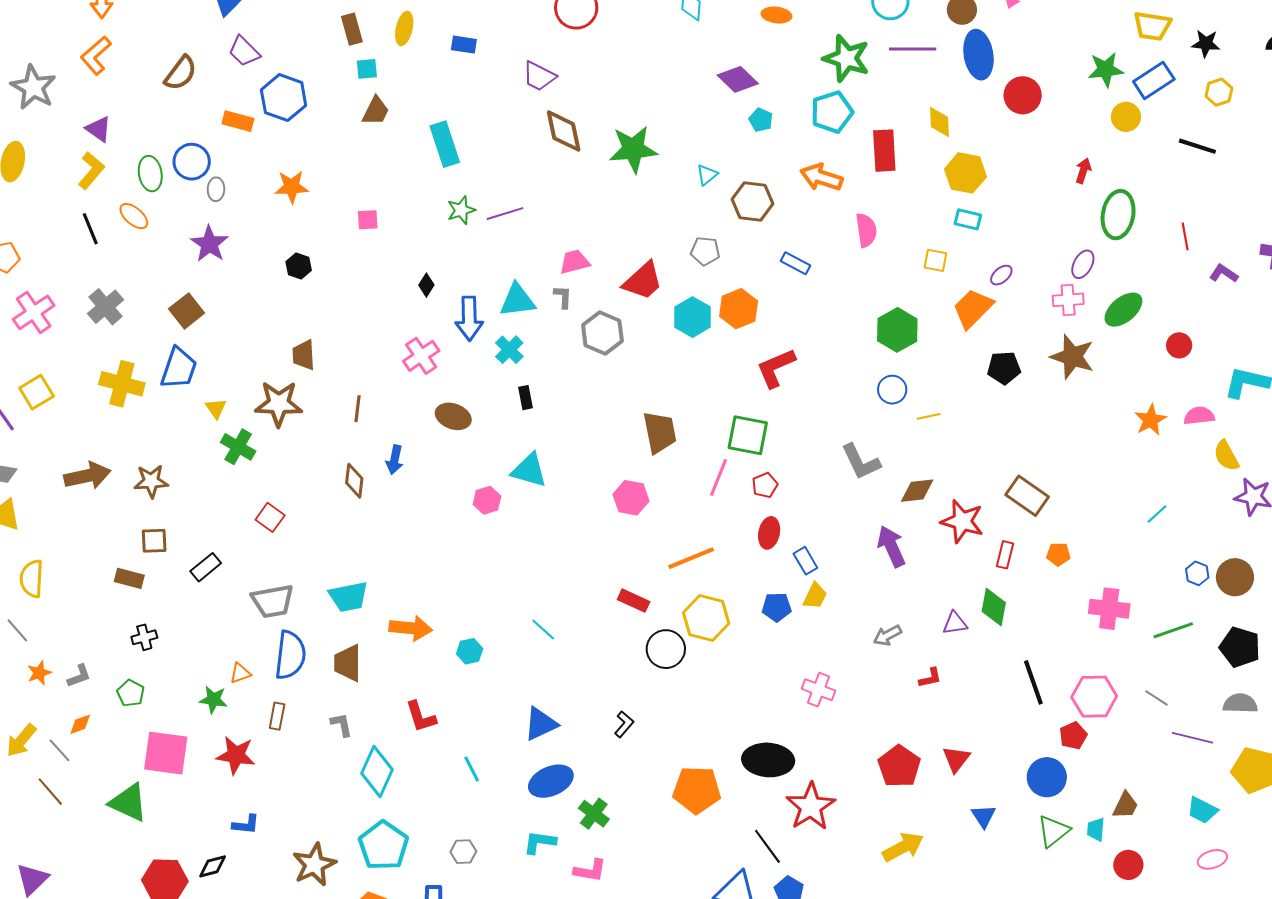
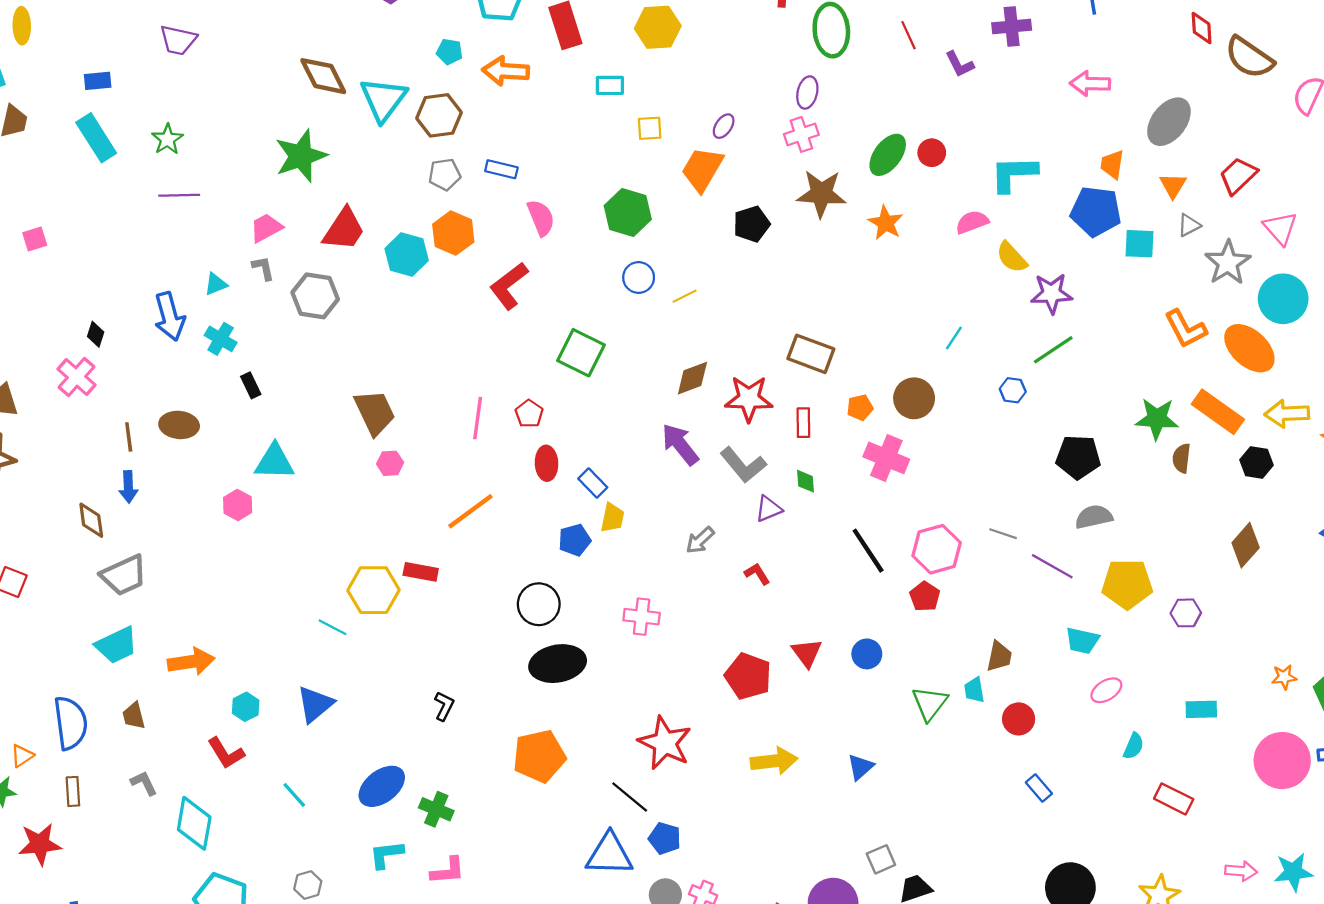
blue rectangle: (464, 45) -> (98, 81), moved
cyan pentagon: (761, 120) -> (449, 52), moved
brown diamond: (564, 131) -> (323, 76), moved
green star: (633, 149) -> (301, 156), moved
cyan triangle: (707, 175) -> (383, 99), size x2.0
green star: (461, 210) -> (167, 139), moved
purple line: (505, 214) -> (179, 195), turned 30
cyan rectangle: (968, 219) -> (610, 85), moved
pink semicircle: (866, 230) -> (541, 218), moved
gray pentagon: (705, 251) -> (445, 174), moved
purple L-shape: (1224, 274) -> (960, 64), turned -136
black diamond: (426, 285) -> (96, 334), moved
cyan triangle: (517, 300) -> (216, 284), size x0.6
green ellipse: (1123, 310) -> (888, 155), moved
pink cross: (421, 356) -> (76, 377), moved
brown line: (358, 409) -> (129, 437), moved
orange star: (1150, 420) -> (886, 223), moved
brown trapezoid: (660, 432) -> (375, 412), moved
green square: (748, 435) -> (581, 353), moved, turned 30
gray L-shape: (861, 462) -> (743, 465), moved
pink hexagon: (631, 498) -> (390, 463), size x0.7
brown circle: (1235, 577) -> (914, 398), moved
gray trapezoid: (273, 601) -> (124, 575), moved
green diamond: (994, 607) -> (805, 481), size x0.6
pink cross: (1109, 609) -> (886, 458), moved, turned 30
yellow hexagon: (706, 618) -> (374, 590), moved
green line: (1173, 630) -> (1053, 350), moved
black circle: (666, 649) -> (539, 604), moved
cyan hexagon: (470, 651) -> (246, 707), moved
brown trapezoid: (348, 663) -> (134, 716), size x0.7
red L-shape: (930, 678) -> (757, 574), turned -95
blue triangle: (541, 724) -> (315, 704), moved
purple line: (1193, 738) -> (1052, 566), turned 30
black ellipse: (768, 760) -> (558, 664), moved
blue circle: (1047, 777) -> (867, 654), moved, size x0.7
blue triangle: (984, 816) -> (860, 767), moved, turned 36
yellow arrow: (903, 847) -> (774, 761), turned 36

